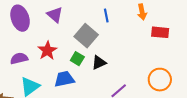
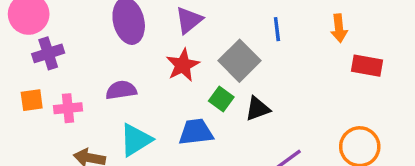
purple triangle: (55, 15) -> (189, 20), turned 36
red star: (47, 51) -> (183, 65), moved

